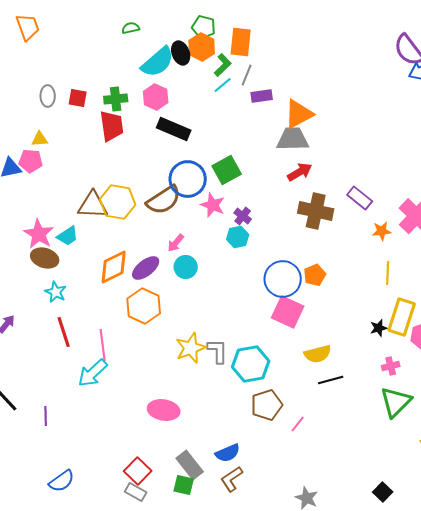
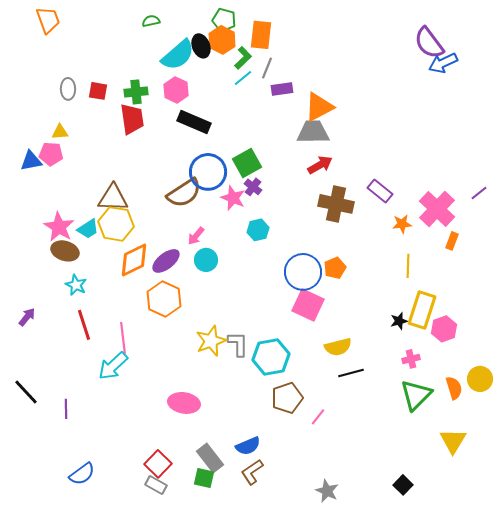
yellow hexagon: (118, 202) -> (116, 224), moved
purple cross: (243, 216) -> (253, 187), moved

